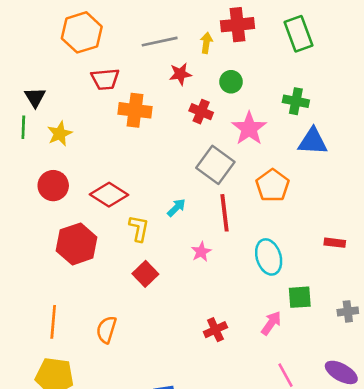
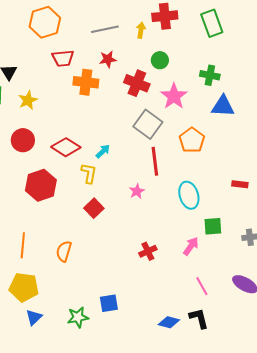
red star: (180, 74) -> (108, 59), moved
red cross: (201, 112) -> (137, 83), size x1.4
cyan arrow: (176, 208) -> (103, 151), moved

